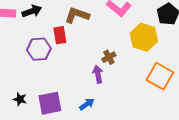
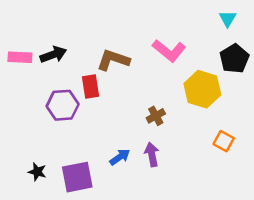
purple arrow: (98, 74) -> (152, 154), moved
orange square: (160, 76) -> (224, 141), size x0.6
blue arrow: (87, 104) -> (120, 157), moved

